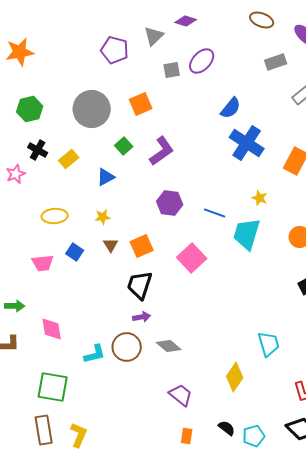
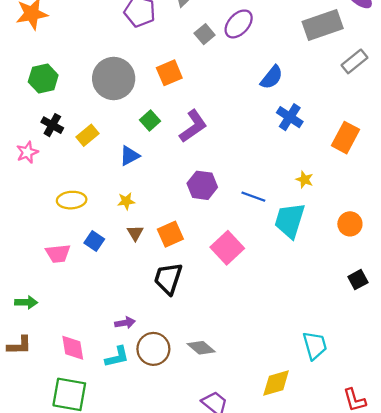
gray rectangle: (276, 62) -> (323, 25), size x1.6
gray square: (172, 70) -> (205, 34), turned -30
blue cross: (247, 143) -> (290, 117), size x0.7
purple arrow: (142, 317) -> (125, 323), moved
pink diamond: (52, 329) -> (73, 348), moved
yellow diamond: (235, 377) -> (276, 383), turned 40

